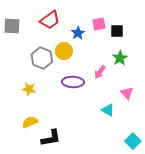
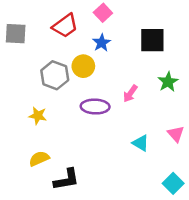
pink square: (99, 24) -> (103, 13), moved, turned -32
black square: (117, 31) -> (152, 40), size x1.5
green star: (120, 58) -> (168, 82), moved
pink triangle: (127, 93) -> (176, 134), moved

